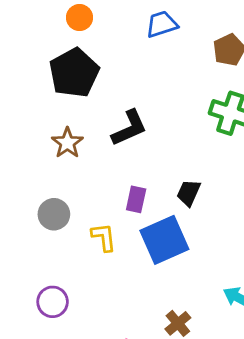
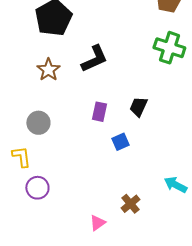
yellow L-shape: (104, 237) -> (21, 157), moved
blue square: (164, 240) -> (120, 142), size x0.5

